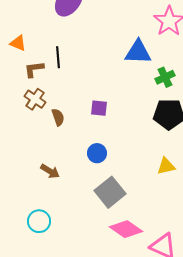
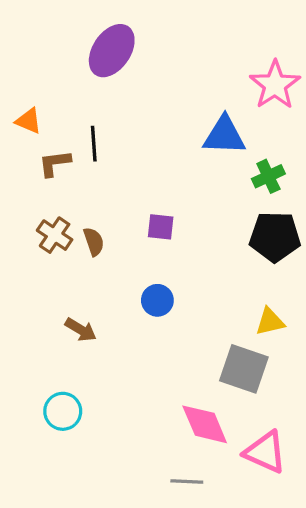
brown cross: (35, 99) -> (55, 235), moved
gray square: (110, 192) -> (244, 369), moved, turned -32
pink diamond: (126, 229) -> (205, 424), turned 32

